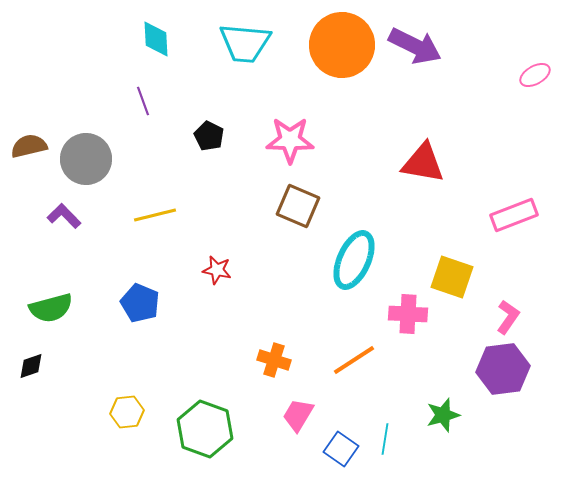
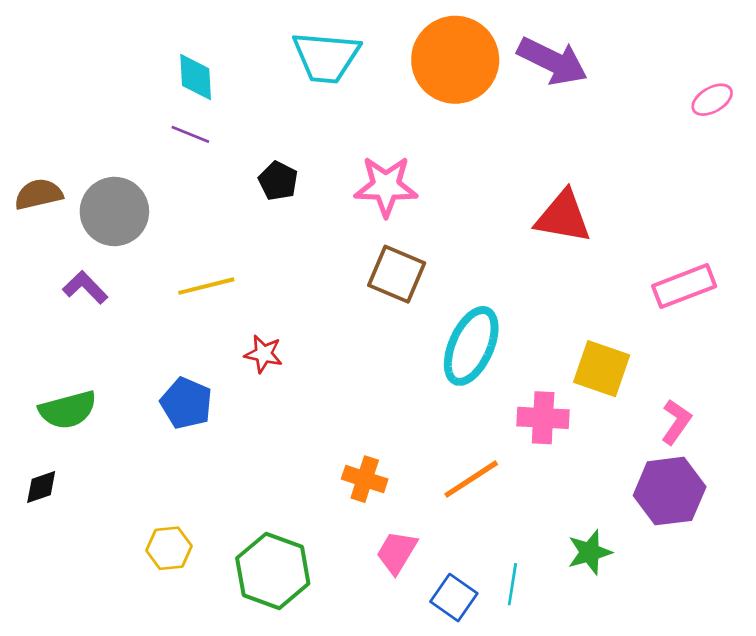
cyan diamond: (156, 39) -> (196, 77), moved
purple line: (143, 101) -> (190, 134), turned -48
red star: (217, 270) -> (264, 354), moved

